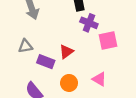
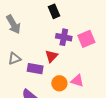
purple cross: (89, 23) -> (64, 37), moved
pink triangle: (99, 79) -> (77, 81), moved

